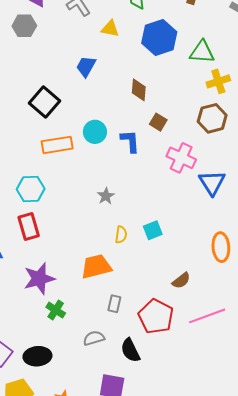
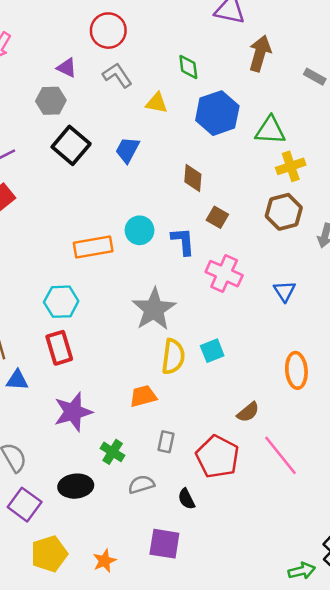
black square: (44, 102) -> (71, 145), moved
pink cross: (181, 158) -> (224, 274), moved
blue triangle: (212, 183) -> (285, 291), size x0.7
gray star: (106, 196) -> (154, 309), size x2.0
yellow semicircle: (121, 235) -> (173, 357), size x1.6
orange trapezoid: (96, 266) -> (143, 396), size x0.7
green cross: (56, 310) -> (113, 452), moved
pink line: (207, 316) -> (281, 455), turned 72
black semicircle: (130, 350) -> (186, 499), size x0.7
black ellipse: (37, 356) -> (76, 486), moved

